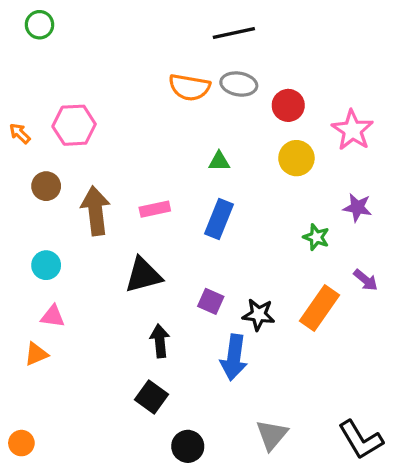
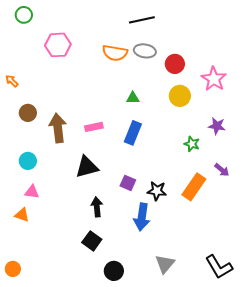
pink hexagon: (74, 125) -> (58, 45), moved
orange triangle: (36, 354) -> (22, 215), turned 42

